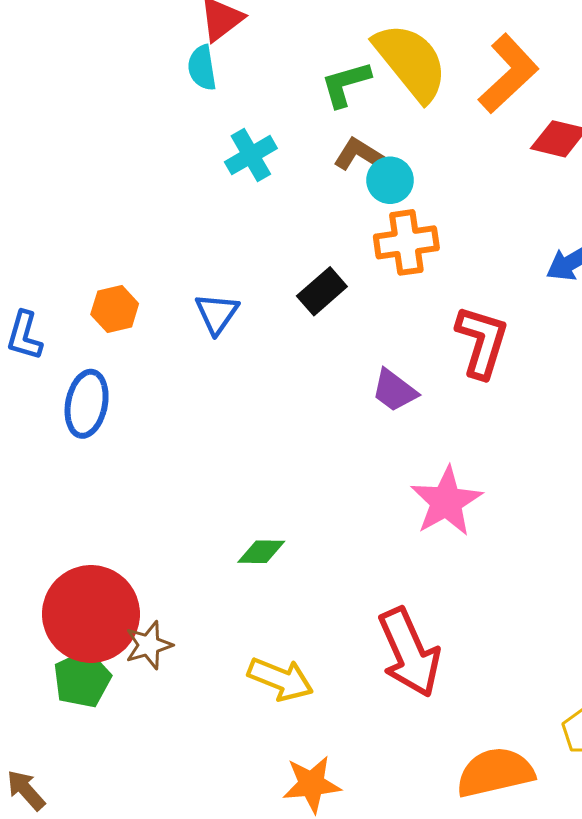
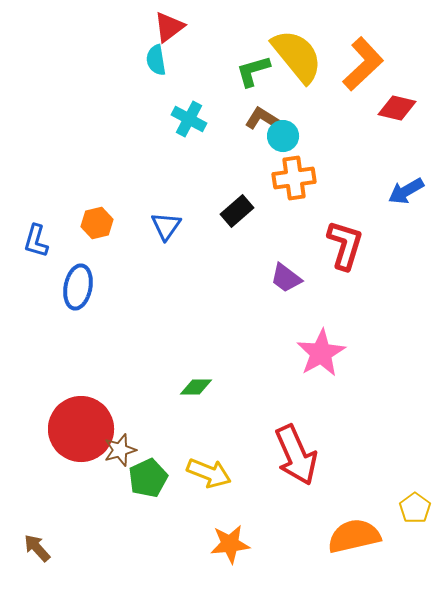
cyan cross: (251, 155) -> (189, 119), turned -32
green pentagon: (82, 679) -> (148, 478), moved

